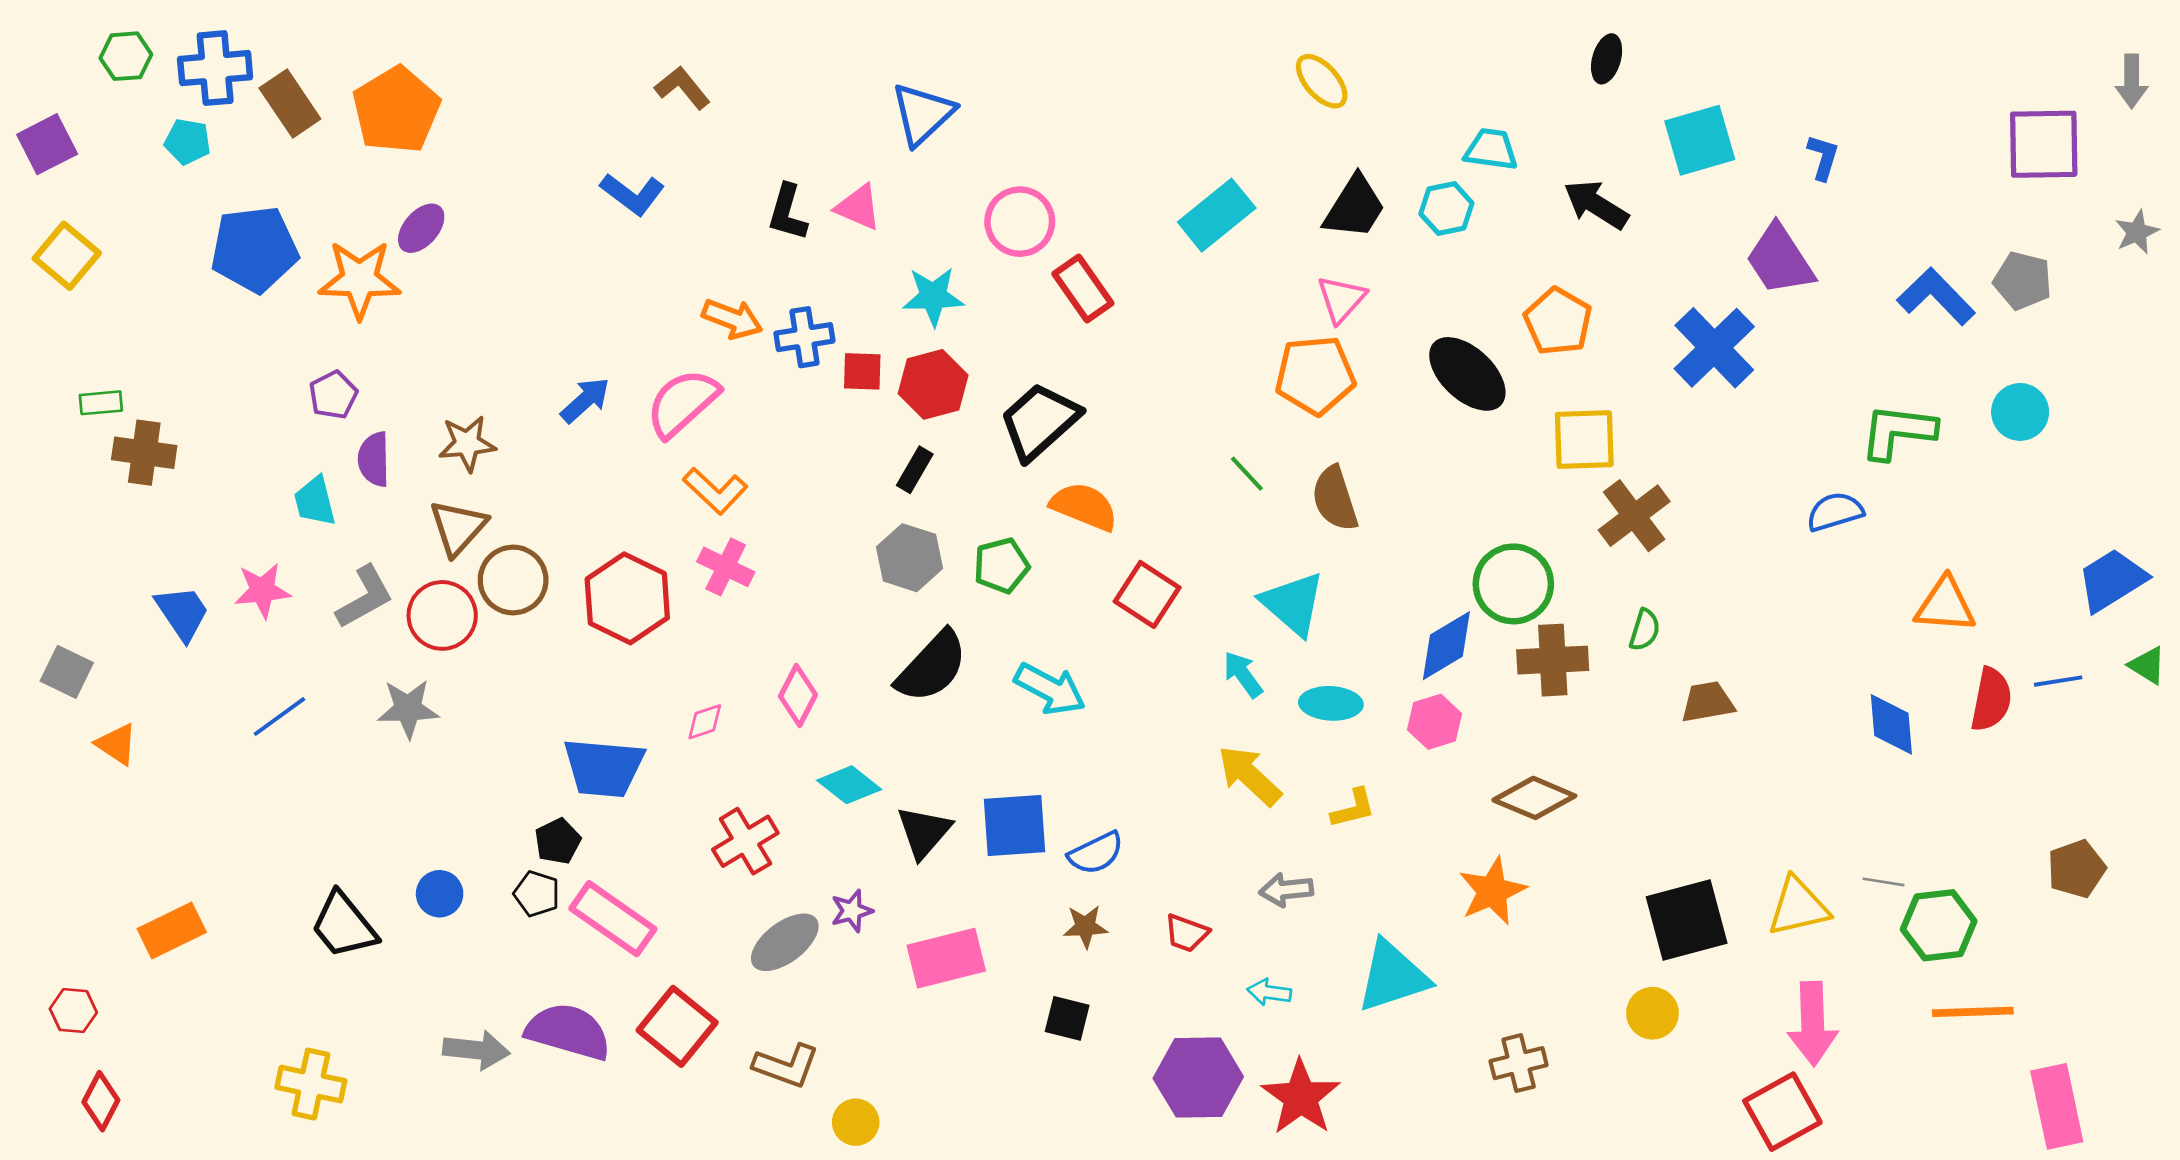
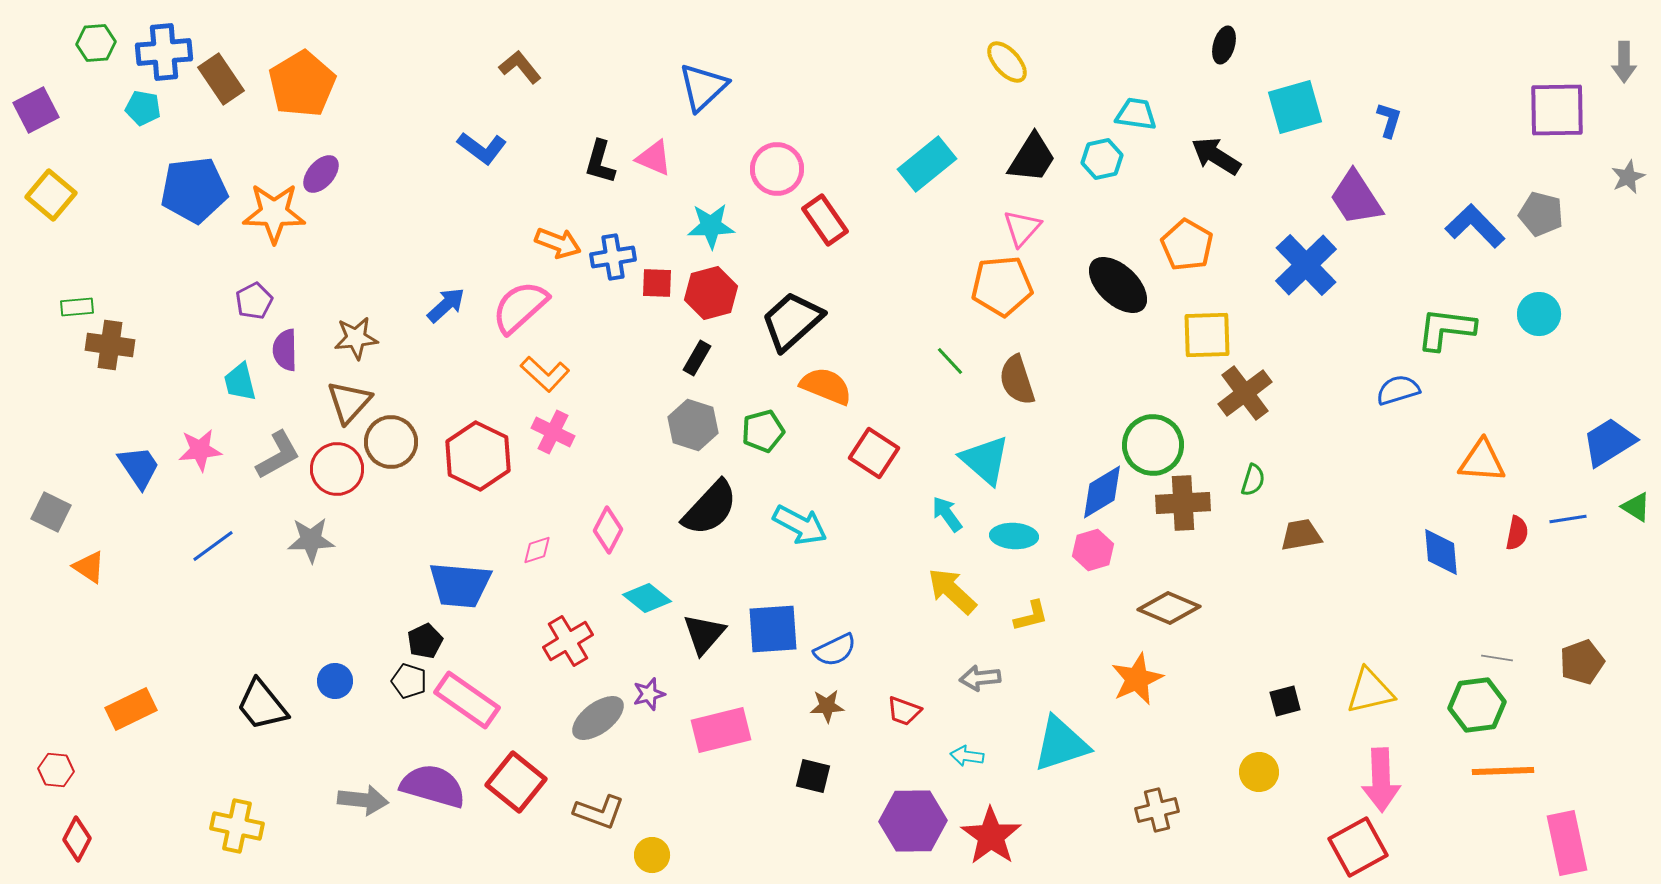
red semicircle: (1991, 699) -> (1517, 533), size x0.7
gray line: (1884, 882) -> (1497, 658), moved
black square: (1687, 920) -> (1285, 701), size x0.5

